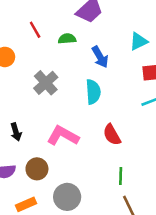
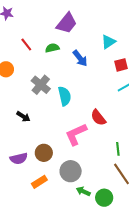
cyan semicircle: (93, 92) -> (65, 96), moved
black arrow: (16, 132) -> (23, 117), moved, turned -32
pink L-shape: (63, 136) -> (76, 134), moved, turned -45
green line: (121, 176) -> (118, 149), moved

